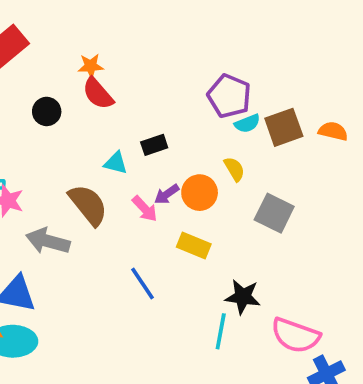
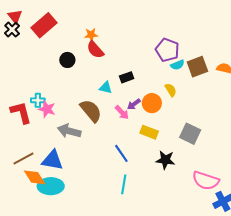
gray square: (274, 213) -> (190, 134), moved
black star: (243, 297) -> (165, 160), moved
cyan line: (221, 331) -> (124, 184), moved

